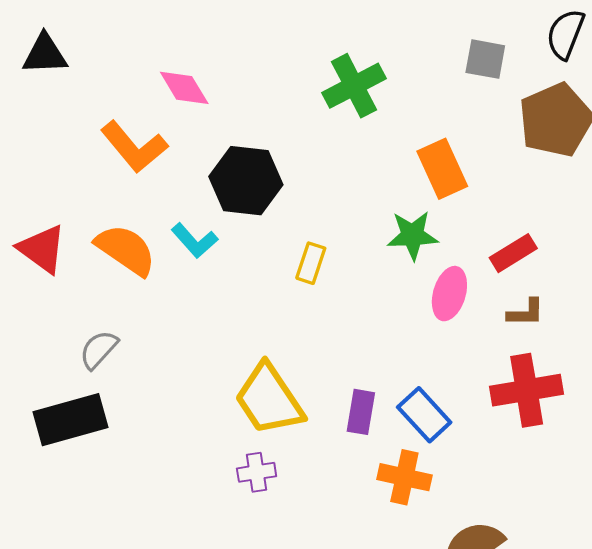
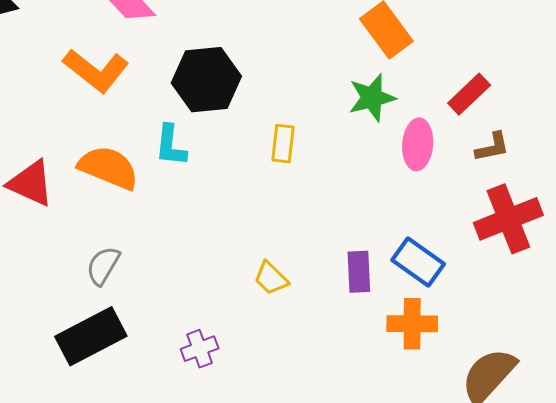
cyan L-shape: (195, 241) -> (171, 146), turned 60
yellow trapezoid: (269, 399) -> (271, 278), size x0.5
purple cross: (257, 472) -> (200, 349), moved

